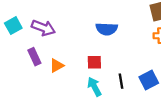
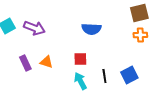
purple rectangle: (34, 57) -> (25, 63), moved
orange triangle: (57, 66) -> (46, 62), turned 48

